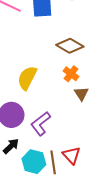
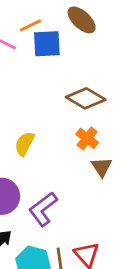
yellow semicircle: (27, 78) -> (25, 144), size x0.7

